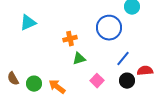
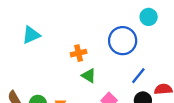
green triangle: (79, 59) -> (89, 76), turned 48

